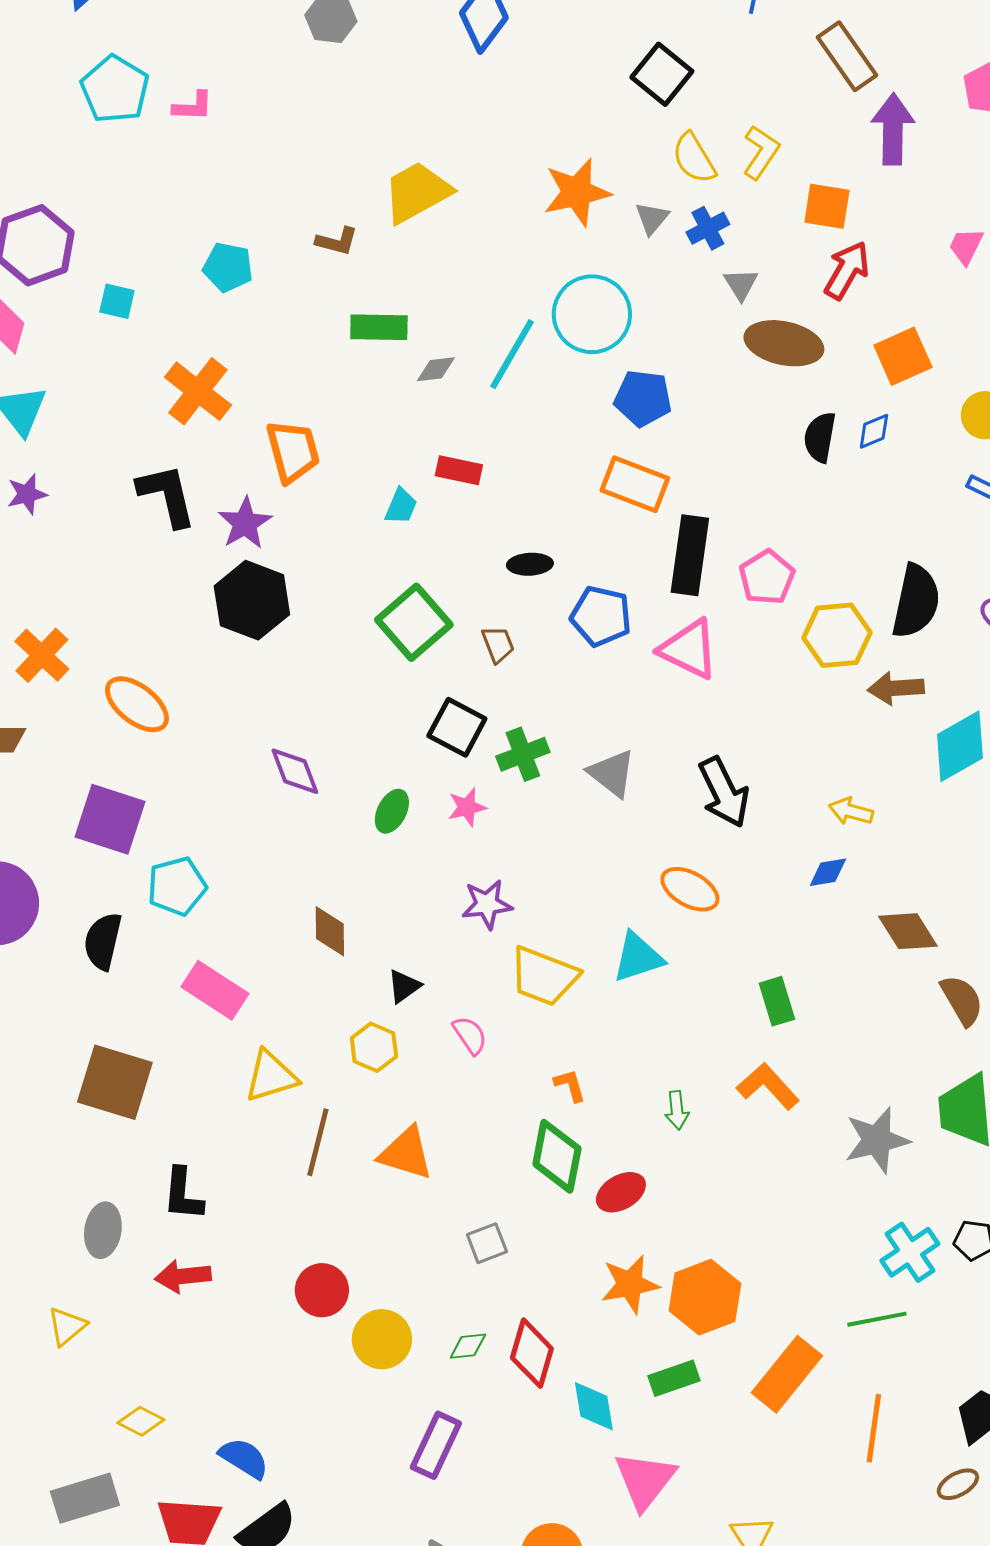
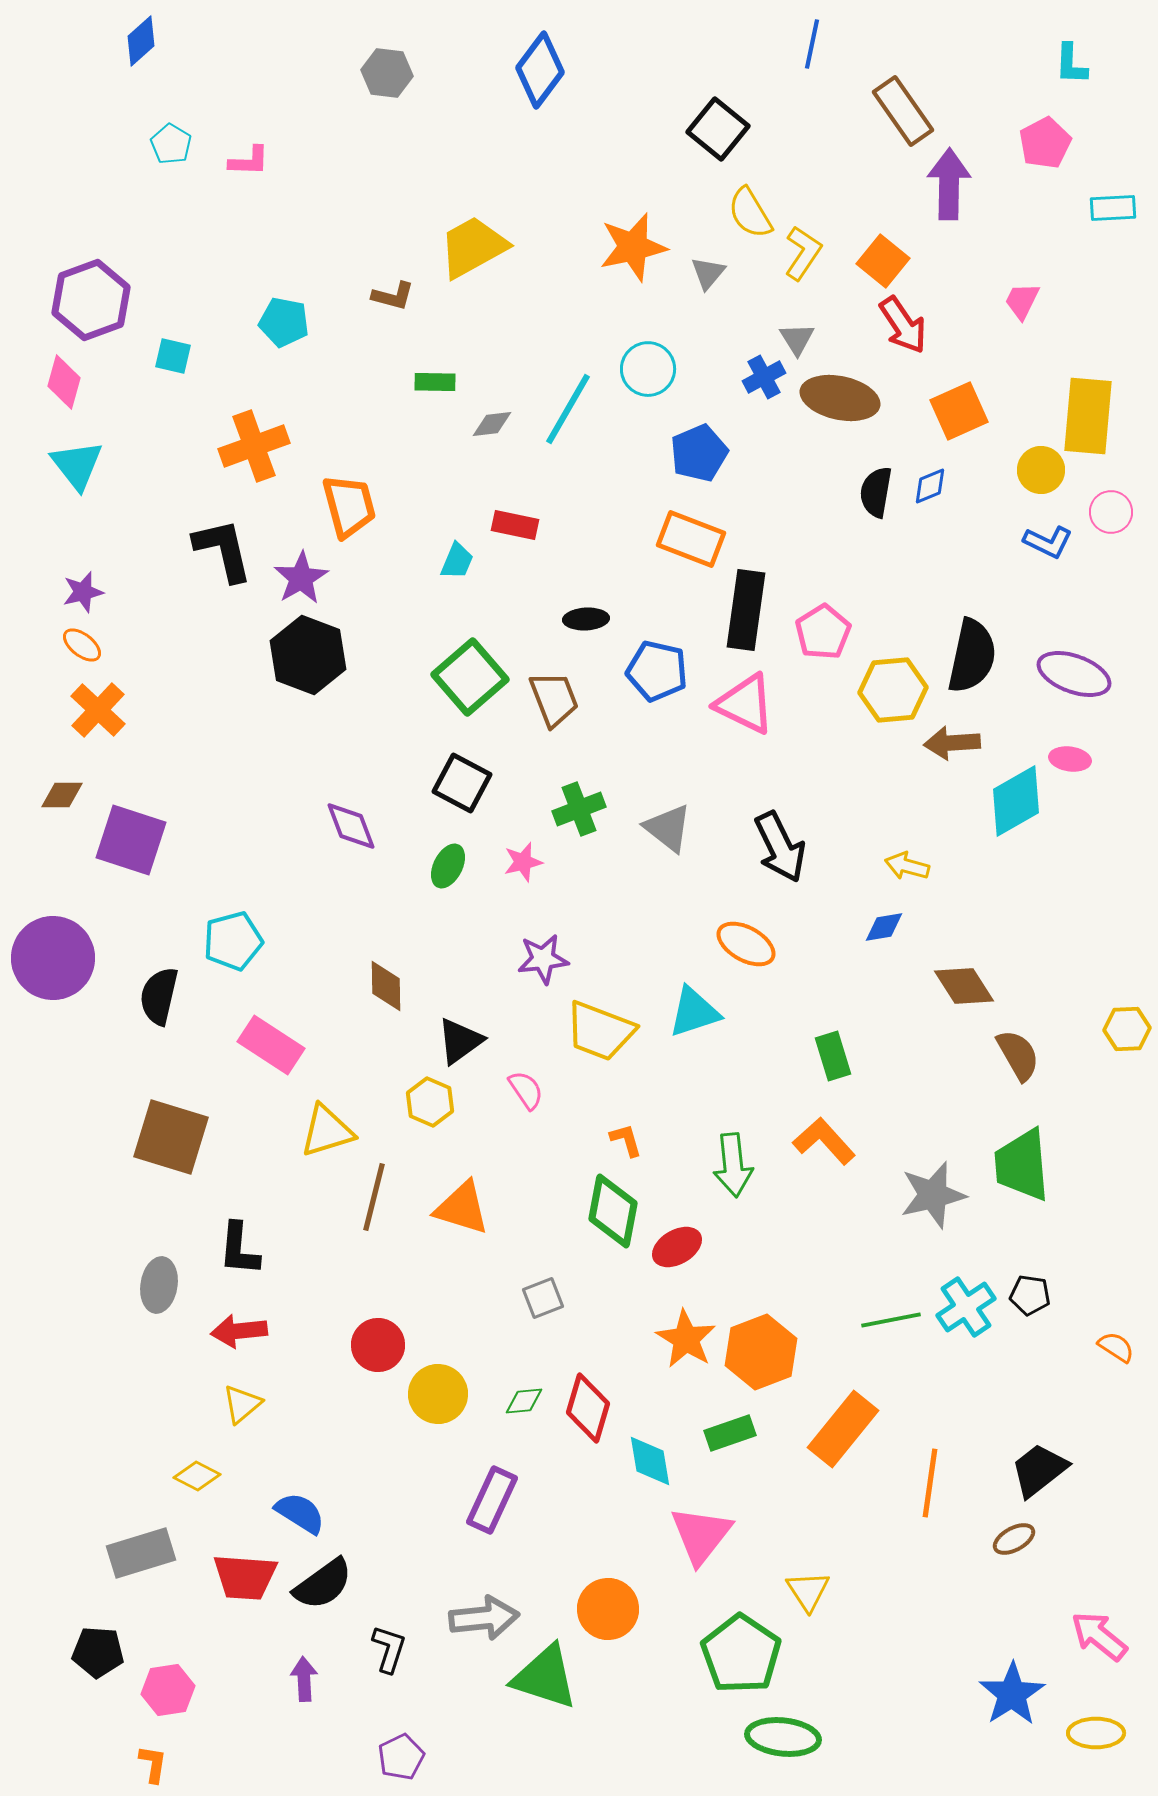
cyan pentagon: (115, 89) -> (171, 144), size x0.6
yellow L-shape: (761, 152) -> (803, 253), moved
orange square: (827, 206) -> (883, 261), turned 30
blue cross: (708, 228) -> (764, 377), moved
red arrow: (847, 270) -> (903, 325), turned 116
cyan circle: (592, 314) -> (648, 369), size x0.7
green rectangle: (379, 327) -> (435, 382), size x0.7
orange cross: (198, 391) -> (254, 446), turned 32
blue pentagon: (643, 398) -> (699, 453), turned -30
purple star: (27, 494) -> (83, 592), moved
brown trapezoid: (498, 644) -> (554, 699), size x1.5
orange ellipse: (137, 704) -> (82, 645), moved, size x0.6
black square: (457, 727) -> (462, 783), moved
purple square: (110, 819) -> (131, 840), moved
black triangle: (404, 986) -> (460, 1041), size x1.4
green arrow: (677, 1110) -> (733, 1165), size x1.6
orange star: (630, 1284) -> (686, 1339), turned -30
green line: (877, 1319) -> (891, 1320), moved
yellow triangle: (67, 1326) -> (242, 1404), moved

